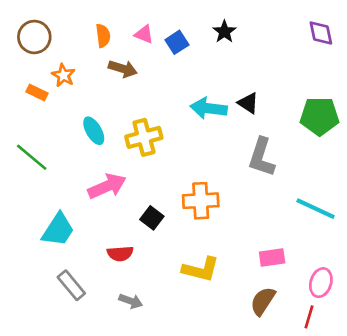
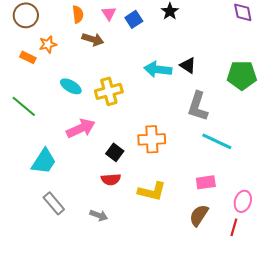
pink triangle: (144, 34) -> (109, 13), turned 35
orange star: (63, 75) -> (48, 44), turned 30
cyan ellipse: (94, 131) -> (71, 86), turned -30
cyan line: (316, 209) -> (217, 141), moved
red semicircle: (120, 254) -> (111, 179), moved

